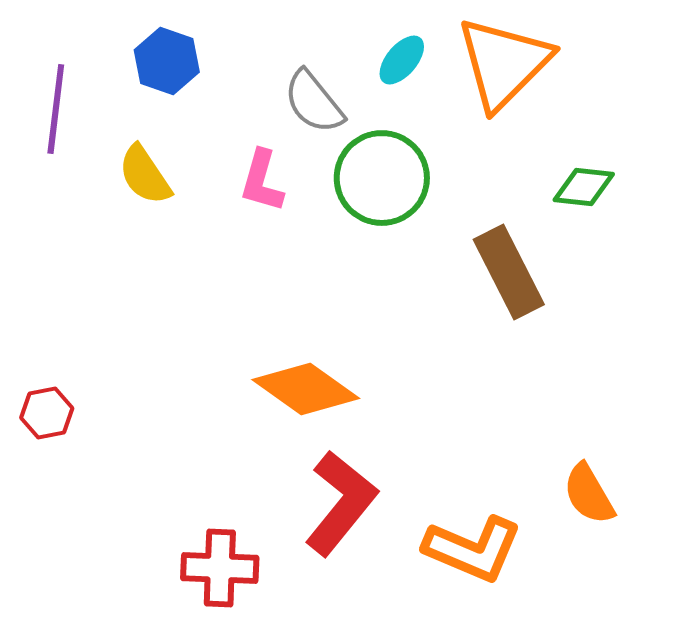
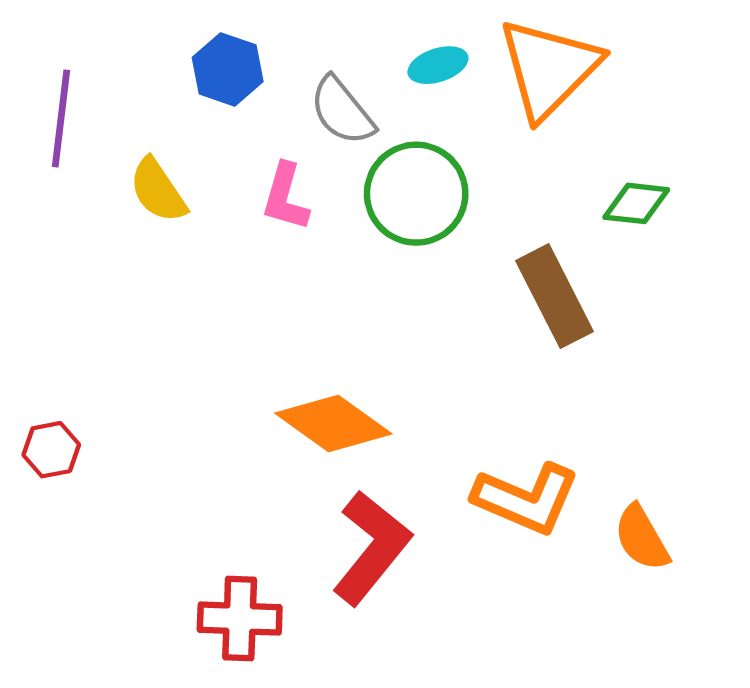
cyan ellipse: (402, 60) -> (438, 65), turned 32
blue hexagon: (167, 61) -> (228, 69), moved
orange L-shape: (473, 549) -> (526, 499), moved

